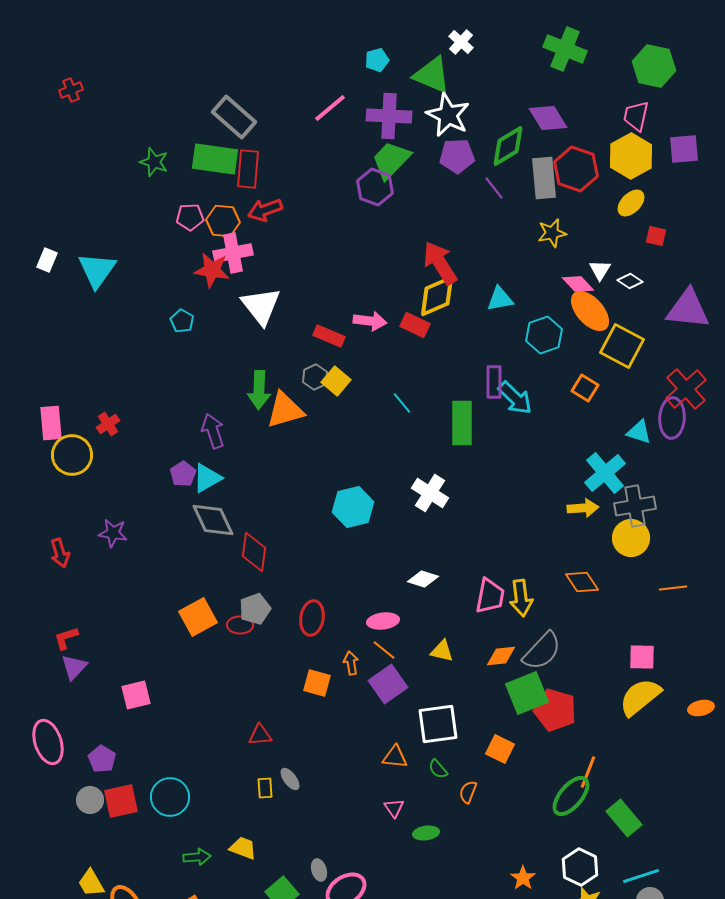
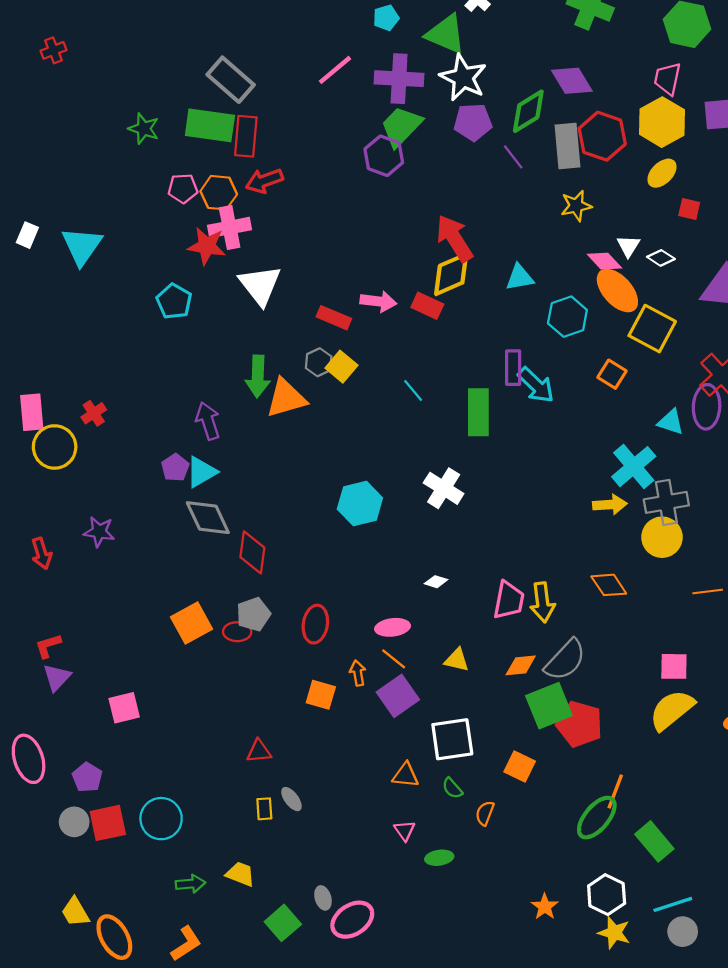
cyan pentagon: (182, 321) -> (174, 301), size x1.4
white diamond: (423, 579) -> (436, 582), size x0.7

